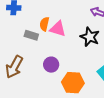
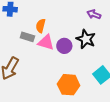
pink triangle: (58, 29) -> (46, 42), moved
purple circle: (51, 65) -> (64, 46), moved

